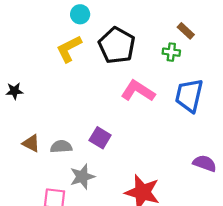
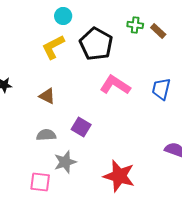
green cross: (171, 52) -> (135, 25), moved
blue trapezoid: (189, 95) -> (161, 89), size x0.7
brown triangle: (31, 143) -> (47, 96), moved

